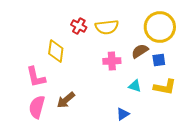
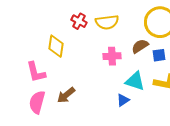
cyan triangle: (135, 86) -> (135, 81), size x1.5
blue triangle: (123, 114) -> (123, 100), moved

